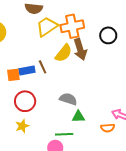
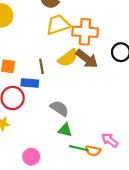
brown arrow: (80, 49) -> (87, 59), turned -50
blue rectangle: (27, 70) -> (30, 83), moved
green line: (64, 134) -> (79, 148), moved

